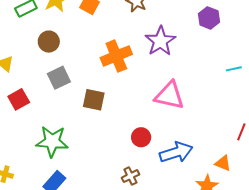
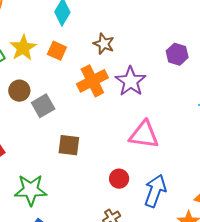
orange cross: (116, 56) -> (92, 81), moved
gray square: (59, 78) -> (43, 106), moved
blue arrow: (176, 152) -> (155, 191), turned -48

